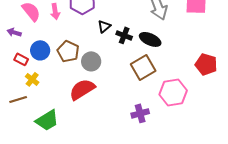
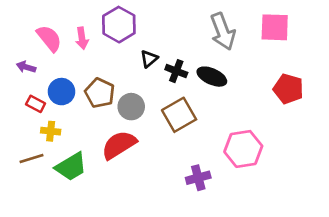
red pentagon: (206, 64) -> (288, 89), moved
brown square: (143, 67) -> (179, 115), moved
yellow cross: (32, 79) -> (51, 131), turned -32
green trapezoid: (47, 120) -> (71, 167), moved

